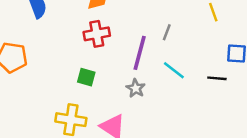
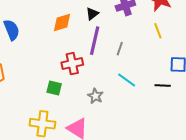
red cross: (97, 34) -> (72, 64), moved
purple line: (140, 53) -> (95, 41), moved

